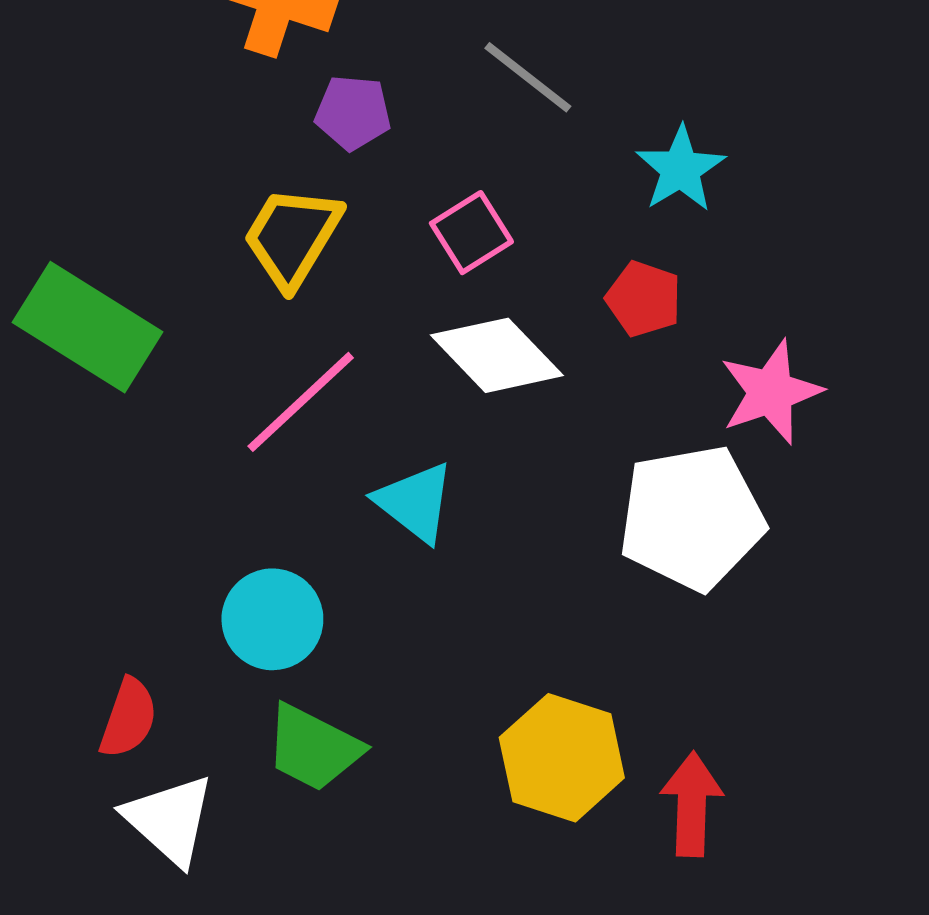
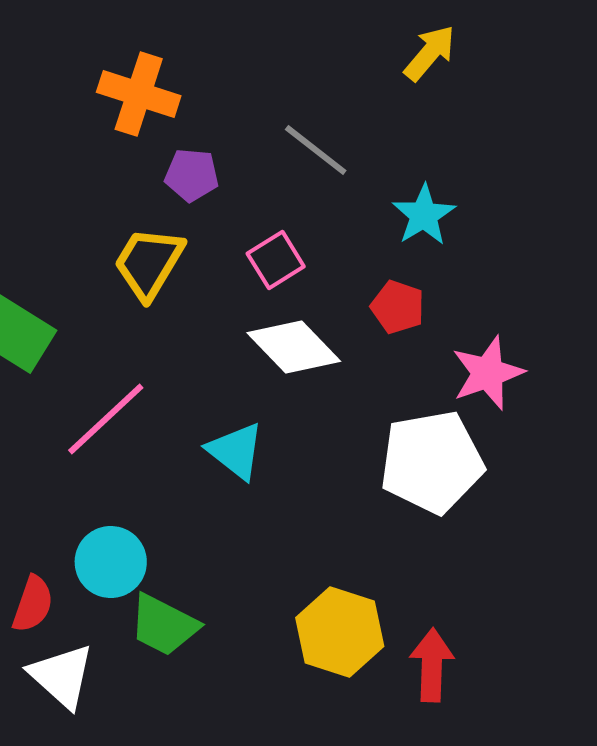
pink line: (301, 402) -> (106, 419), moved
cyan circle: (272, 619) -> (111, 562), moved

